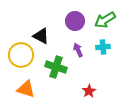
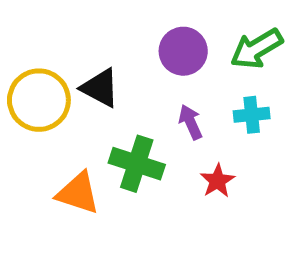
yellow circle: (21, 55) -> (39, 100), moved
orange triangle: (26, 89) -> (78, 193), moved
red star: (89, 91) -> (217, 181), moved

